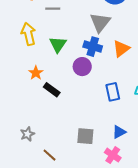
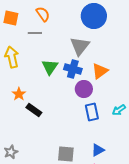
green triangle: (58, 44) -> (50, 67), moved
purple circle: (82, 67) -> (84, 89), moved

